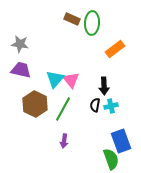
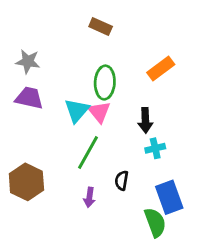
green ellipse: (92, 23) -> (105, 83), moved
brown hexagon: (35, 104) -> (26, 182), moved
black semicircle: (95, 105) -> (122, 180), moved

